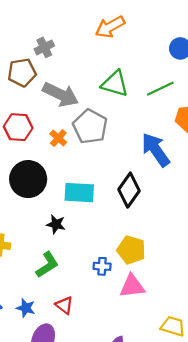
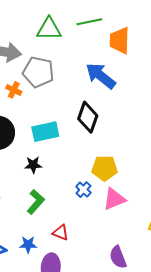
green line: (160, 89) -> (89, 22), turned 30
blue cross: (102, 266) -> (83, 190), turned -35

